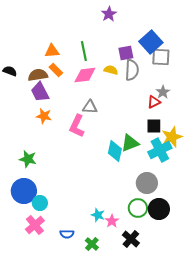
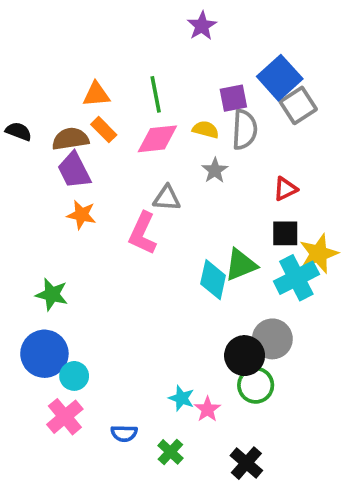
gray square: (161, 57) -> (298, 105), turned -36
gray star: (163, 92) -> (215, 170), moved
black circle: (159, 209) -> (245, 356), moved
black cross: (131, 239) -> (246, 463), moved

